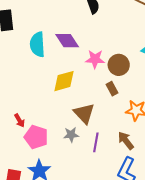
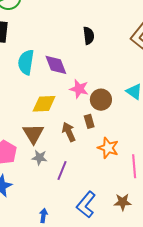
brown triangle: (84, 113) -> (33, 134), moved
brown arrow: (126, 141) -> (69, 132), moved

